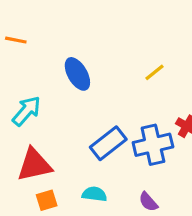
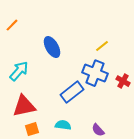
orange line: (16, 40) -> (12, 25), turned -56
blue cross: (153, 145) -> (95, 73), moved, turned 35

